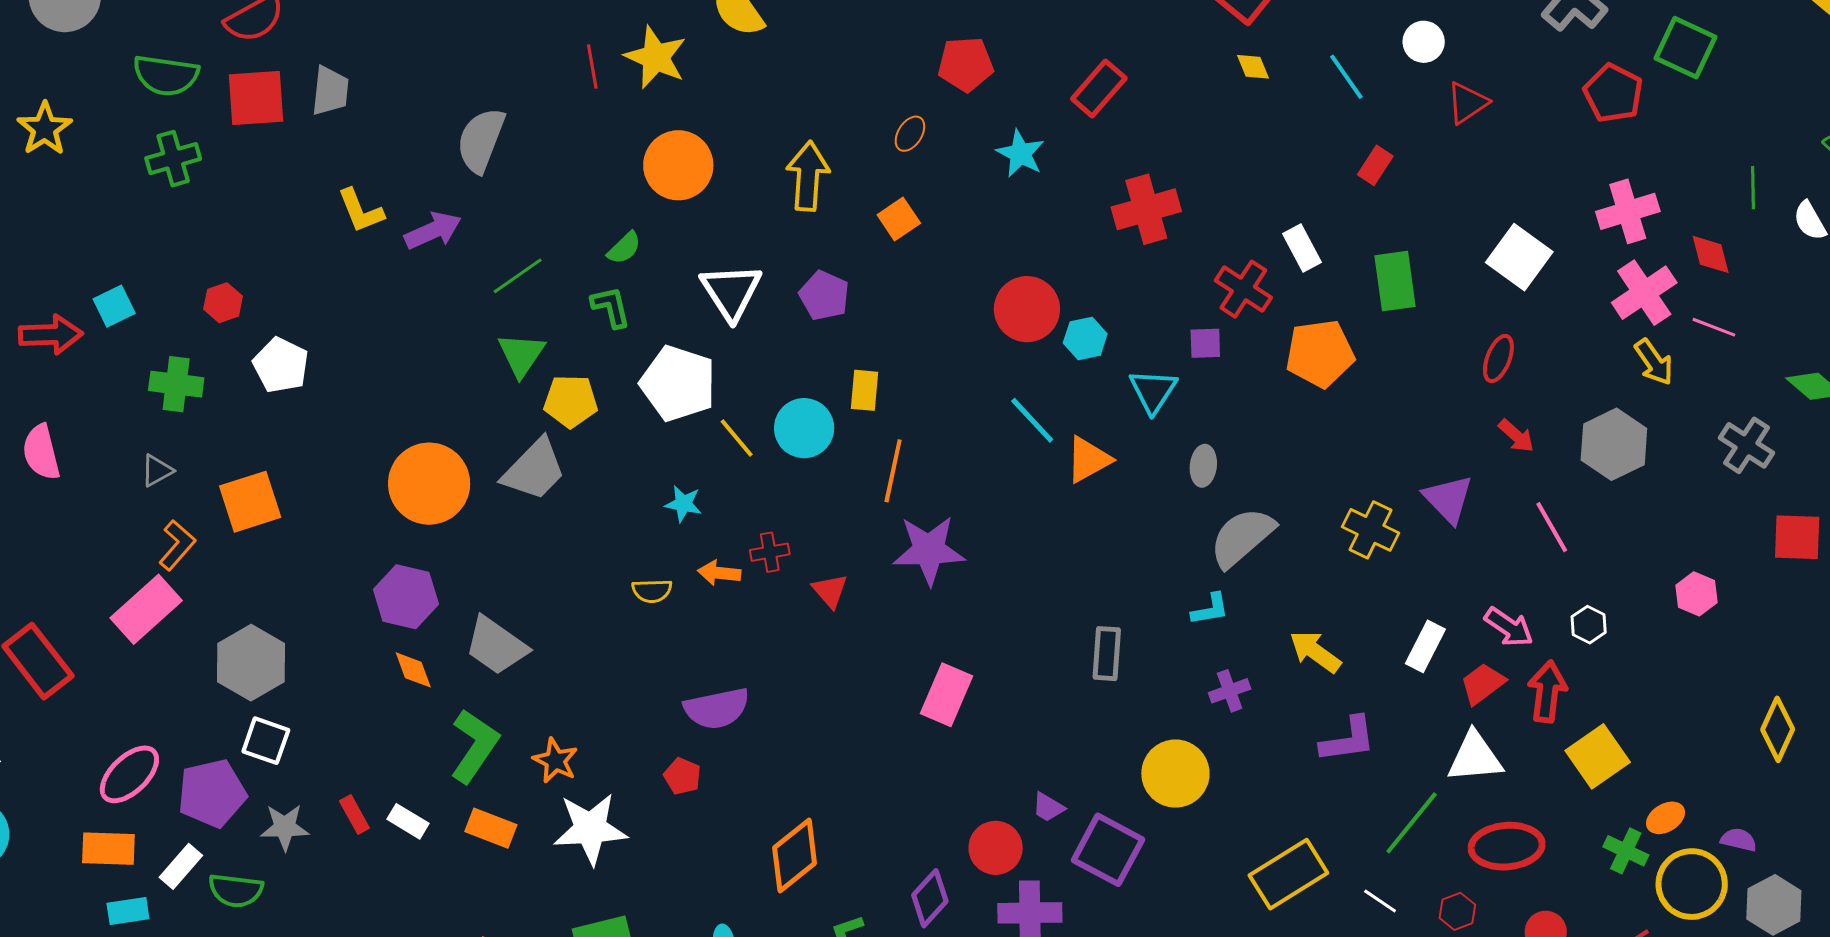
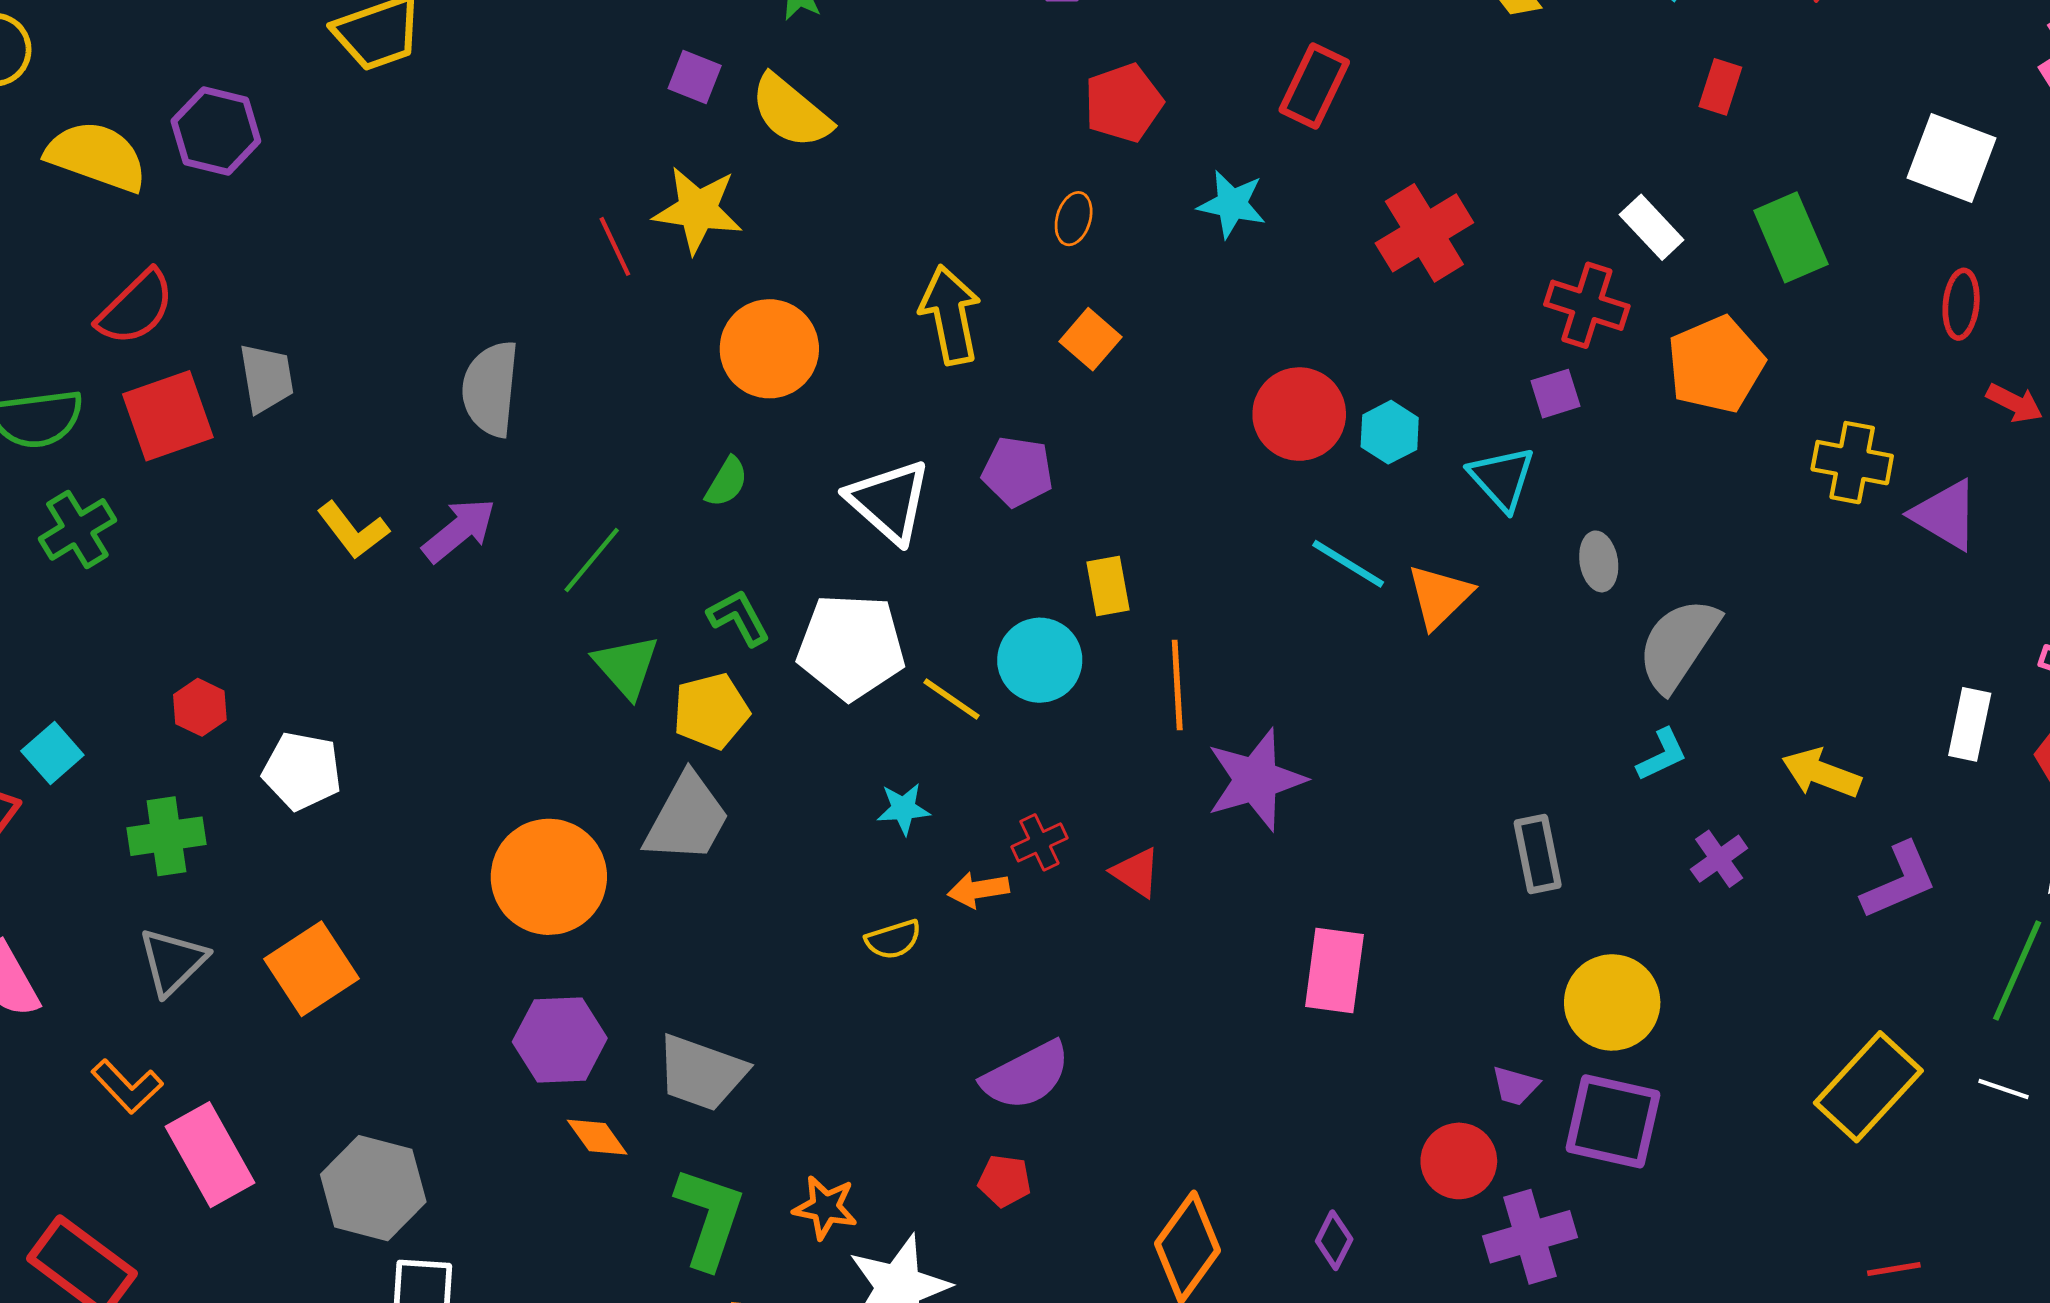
green L-shape: (611, 307) -> (739, 618), moved
gray triangle: (157, 471) -> (173, 961), size x1.5
yellow cross: (1370, 530) -> (1852, 463), moved
orange L-shape: (177, 545) -> (127, 1086), moved, turned 111
pink rectangle: (146, 609) -> (210, 1155), turned -62
yellow circle: (1175, 774) -> (1612, 1002), moved
purple diamond: (930, 898) -> (1334, 1240), moved, size x0.7

